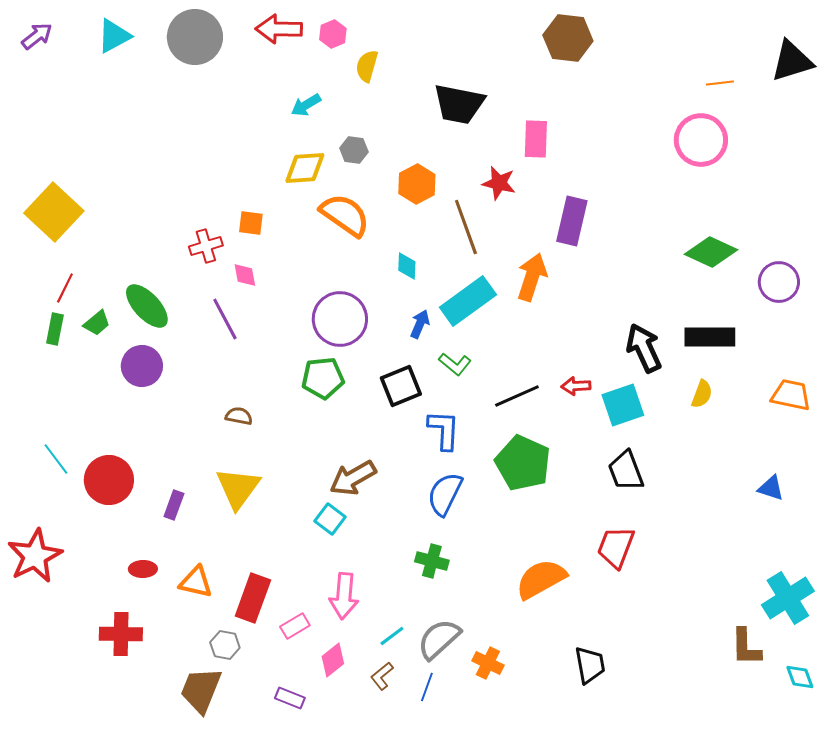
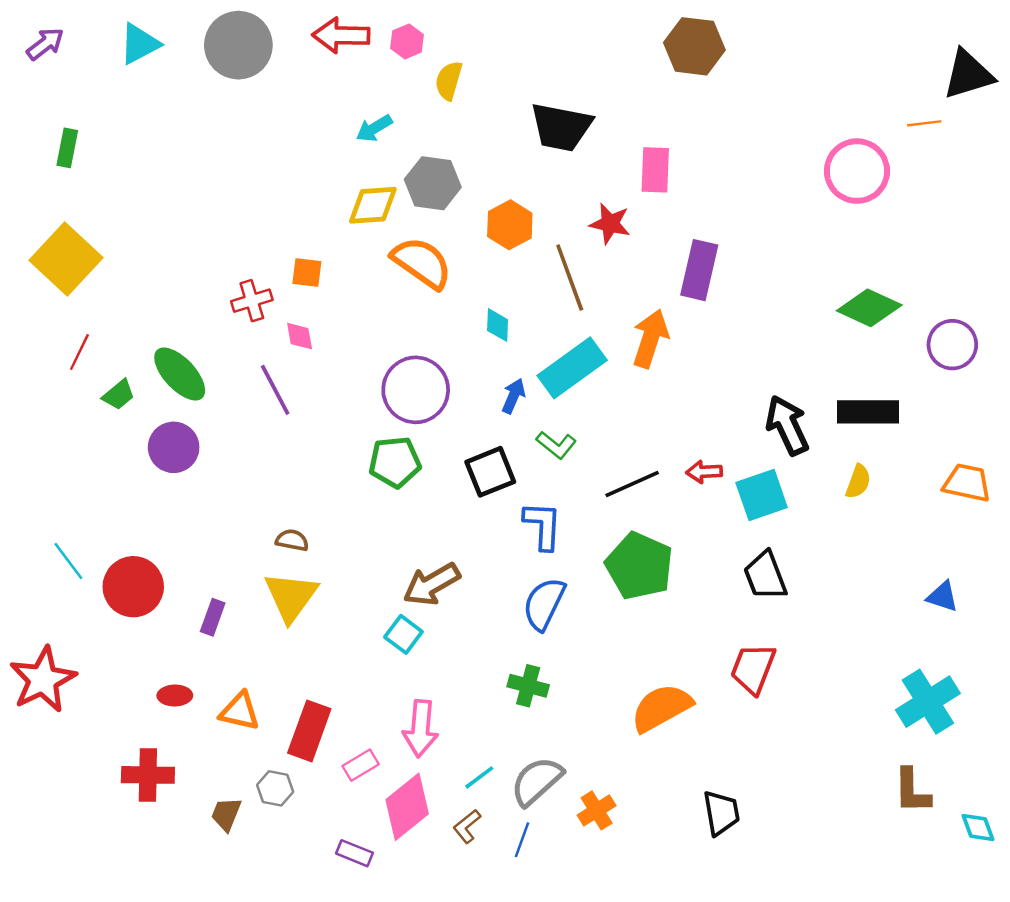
orange line: (720, 83) -> (924, 123), moved
gray hexagon: (354, 150) -> (433, 183), size x1.6
green rectangle: (55, 329) -> (67, 148), moved
brown semicircle: (239, 416) -> (292, 540), moved
cyan cross: (788, 598) -> (928, 702), moved
pink diamond: (333, 660) -> (407, 807), size x1.6
orange cross: (488, 663) -> (597, 810), turned 32
brown trapezoid: (201, 690) -> (226, 814), moved, size x0.6

